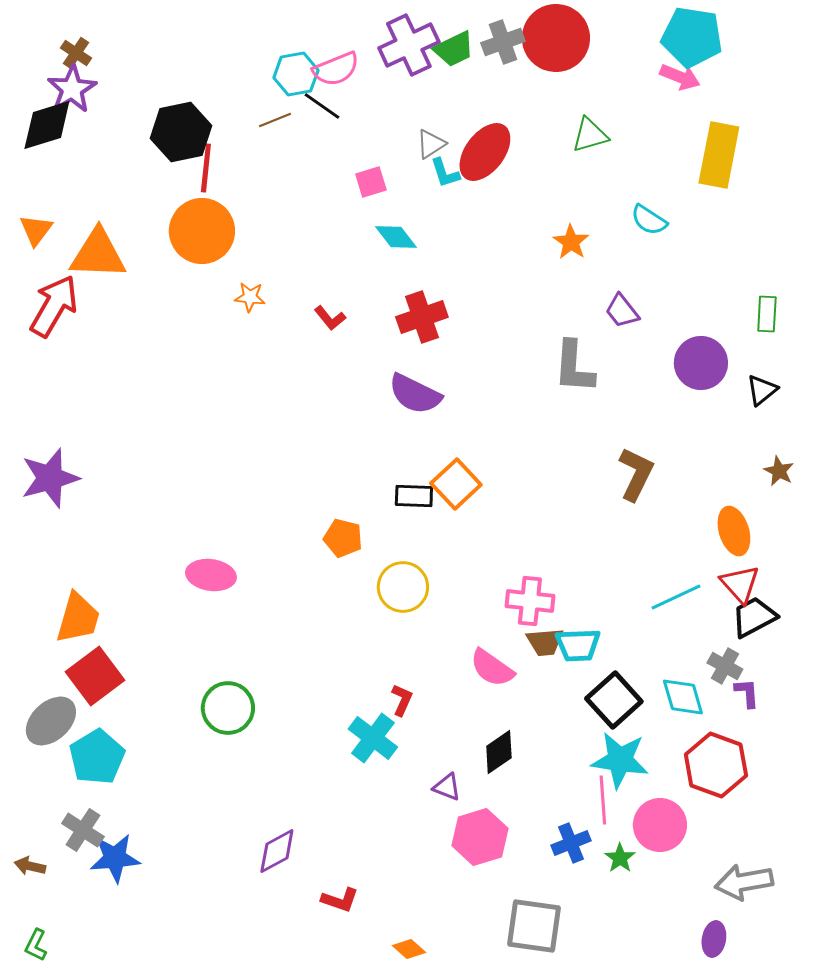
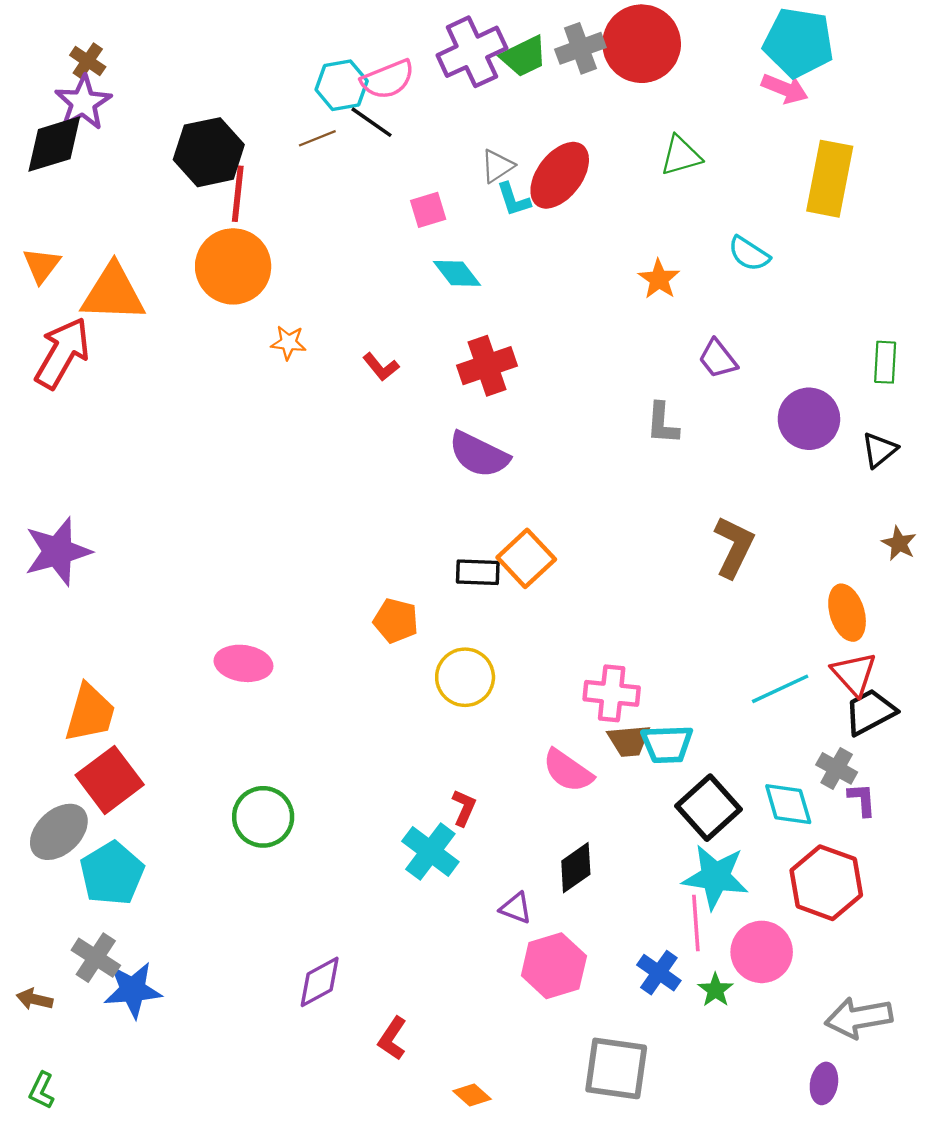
gray L-shape: (574, 367) -> (662, 423), size x0.7
blue cross: (571, 843) -> (659, 973), turned -33
red L-shape: (340, 900) -> (392, 1038), turned 105

